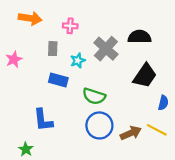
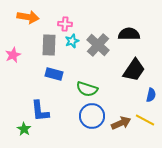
gray rectangle: (53, 49) -> (49, 45), size x1.5
cyan star: (78, 61) -> (72, 41), moved
green star: (26, 149) -> (24, 129), moved

